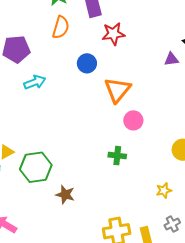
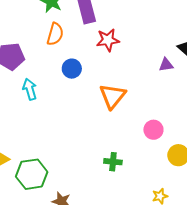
blue circle: (87, 63) -> (72, 69), moved
cyan arrow: (35, 82) -> (30, 89), turned -85
pink circle: (133, 120) -> (153, 130), moved

